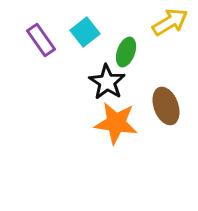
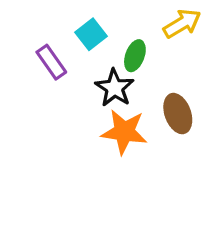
purple rectangle: (41, 40) -> (51, 62), moved

